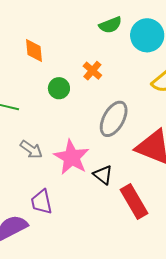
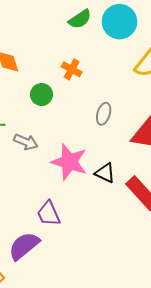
gray ellipse: (114, 119) -> (104, 114), size x0.6
gray arrow: (31, 149) -> (26, 142), moved

